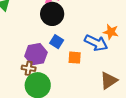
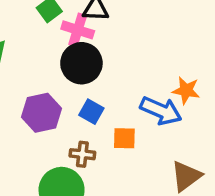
purple hexagon: (36, 54) -> (42, 113), moved
brown cross: (29, 68) -> (82, 154), moved

